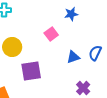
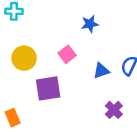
blue star: (71, 14) -> (90, 24), moved
pink square: (51, 34) -> (67, 54), moved

